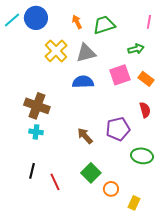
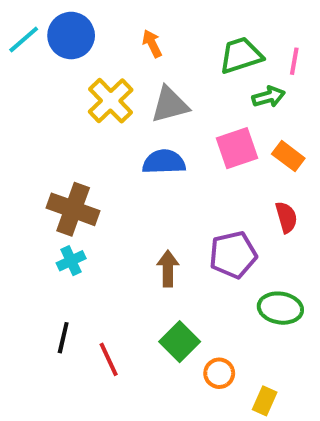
pink line: (149, 22) -> (294, 61), moved
green trapezoid: (104, 25) -> (241, 55), moved
cyan cross: (36, 132) -> (71, 261), turned -32
brown arrow: (85, 136) -> (168, 269), turned 42

